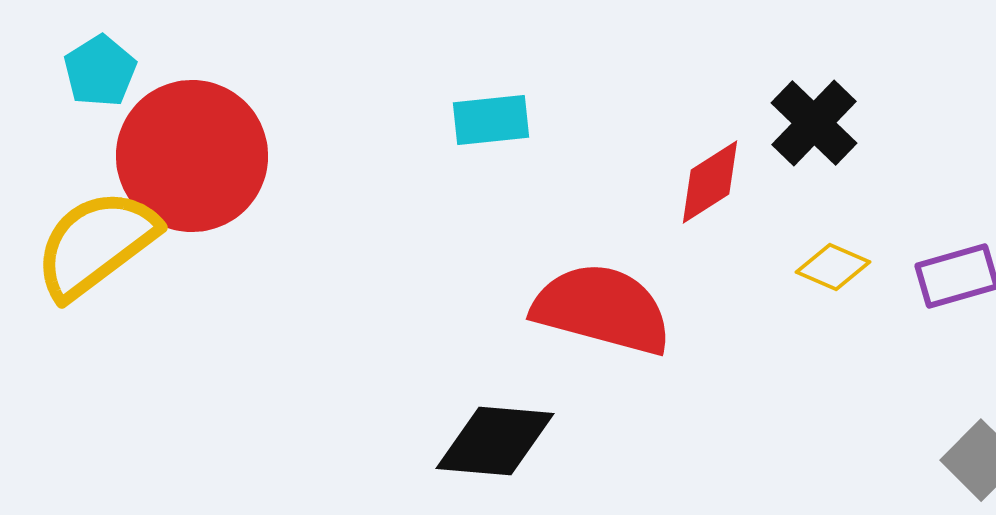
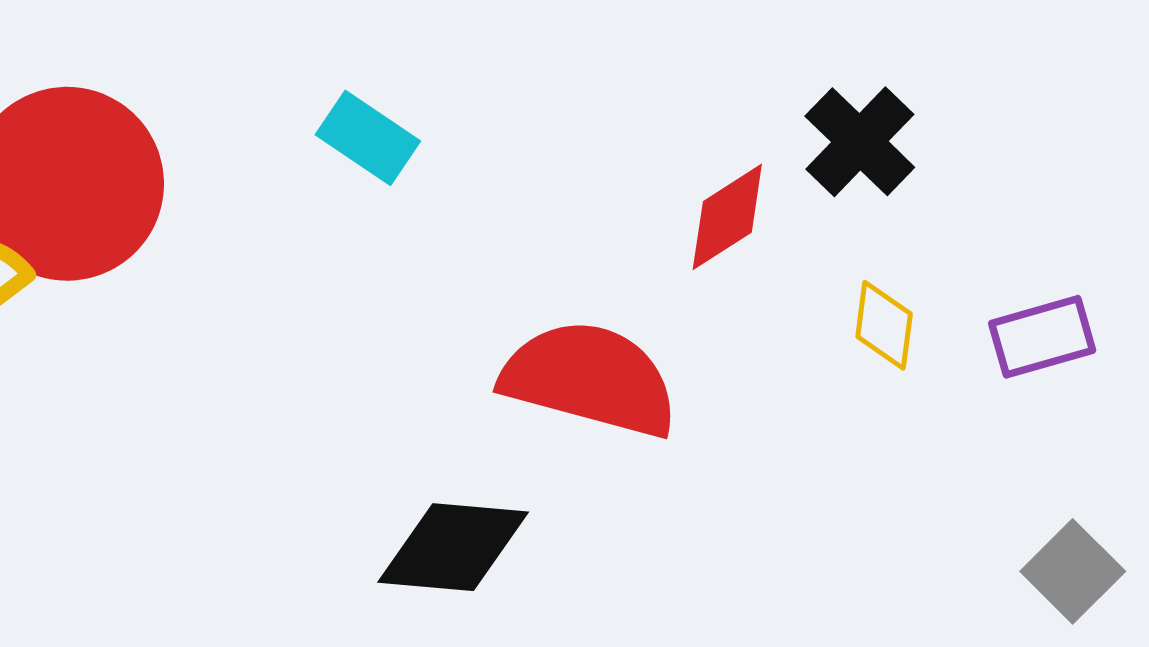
cyan rectangle: (491, 120) -> (368, 138), moved, turned 40
yellow diamond: (833, 267) -> (884, 325), turned 74

